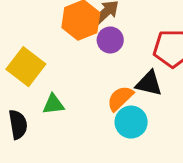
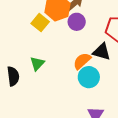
yellow square: (26, 67) -> (40, 23), moved, size x0.7
green triangle: (53, 104) -> (37, 64), turned -42

